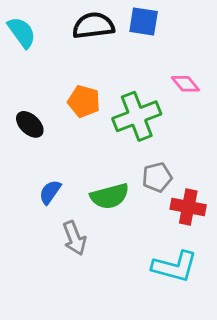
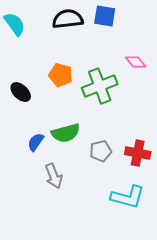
gray pentagon: (157, 177) -> (101, 151), moved
green semicircle: (110, 196) -> (66, 133), moved

